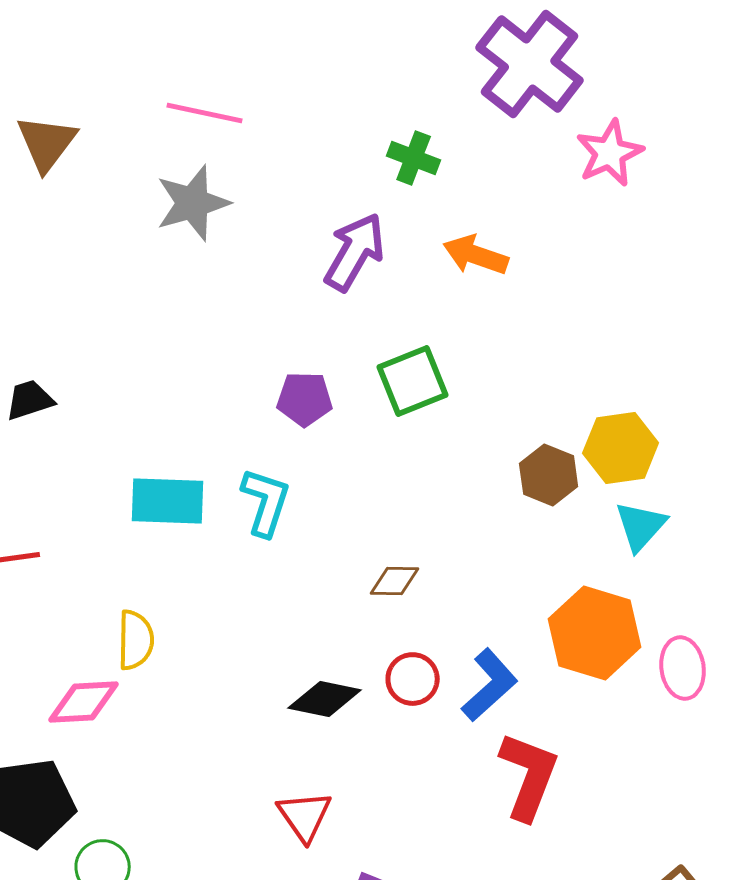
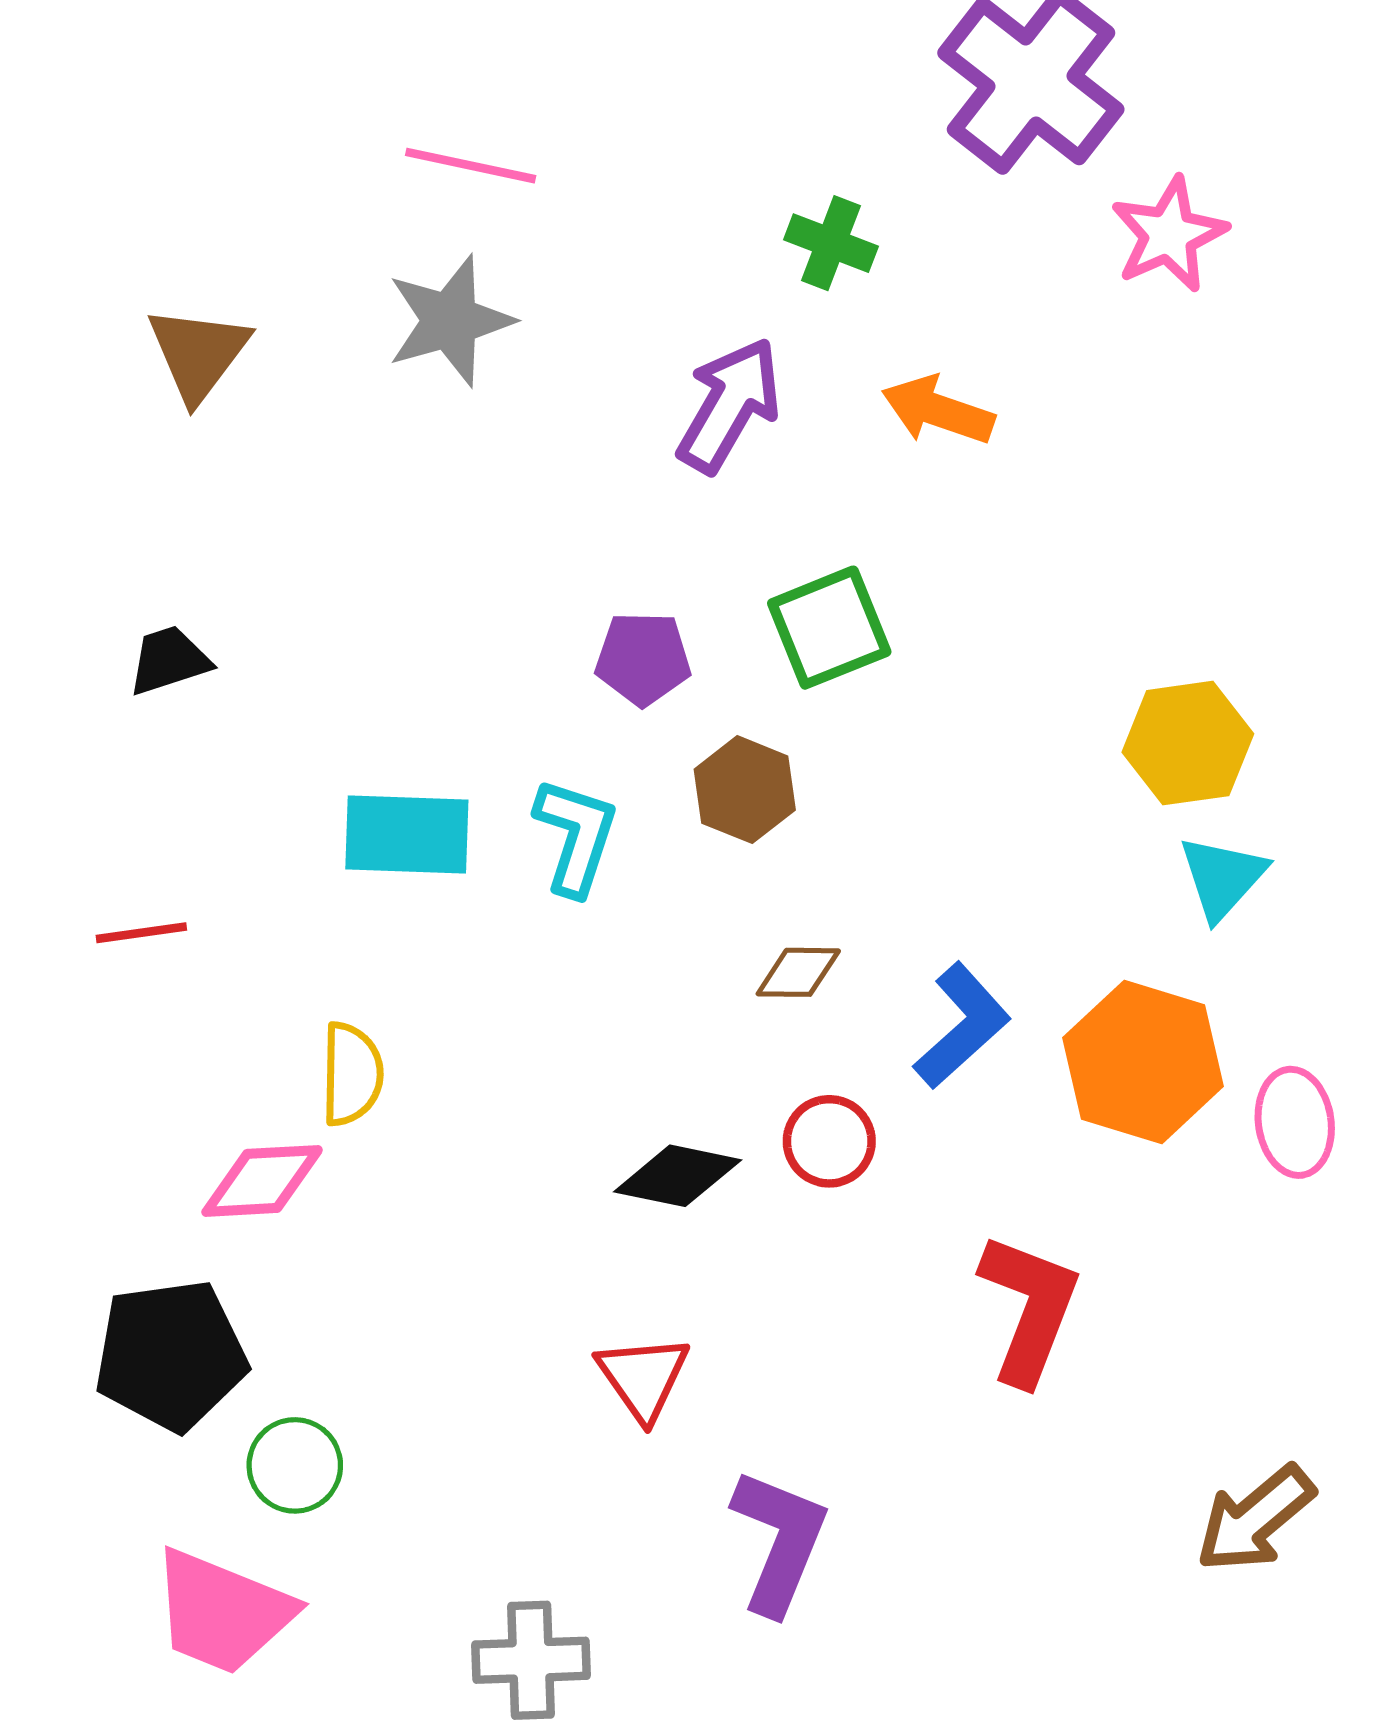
brown triangle: (47, 143) -> (198, 353), moved
brown hexagon: (549, 475) -> (745, 790), moved
blue L-shape: (490, 685) -> (962, 1026), moved

